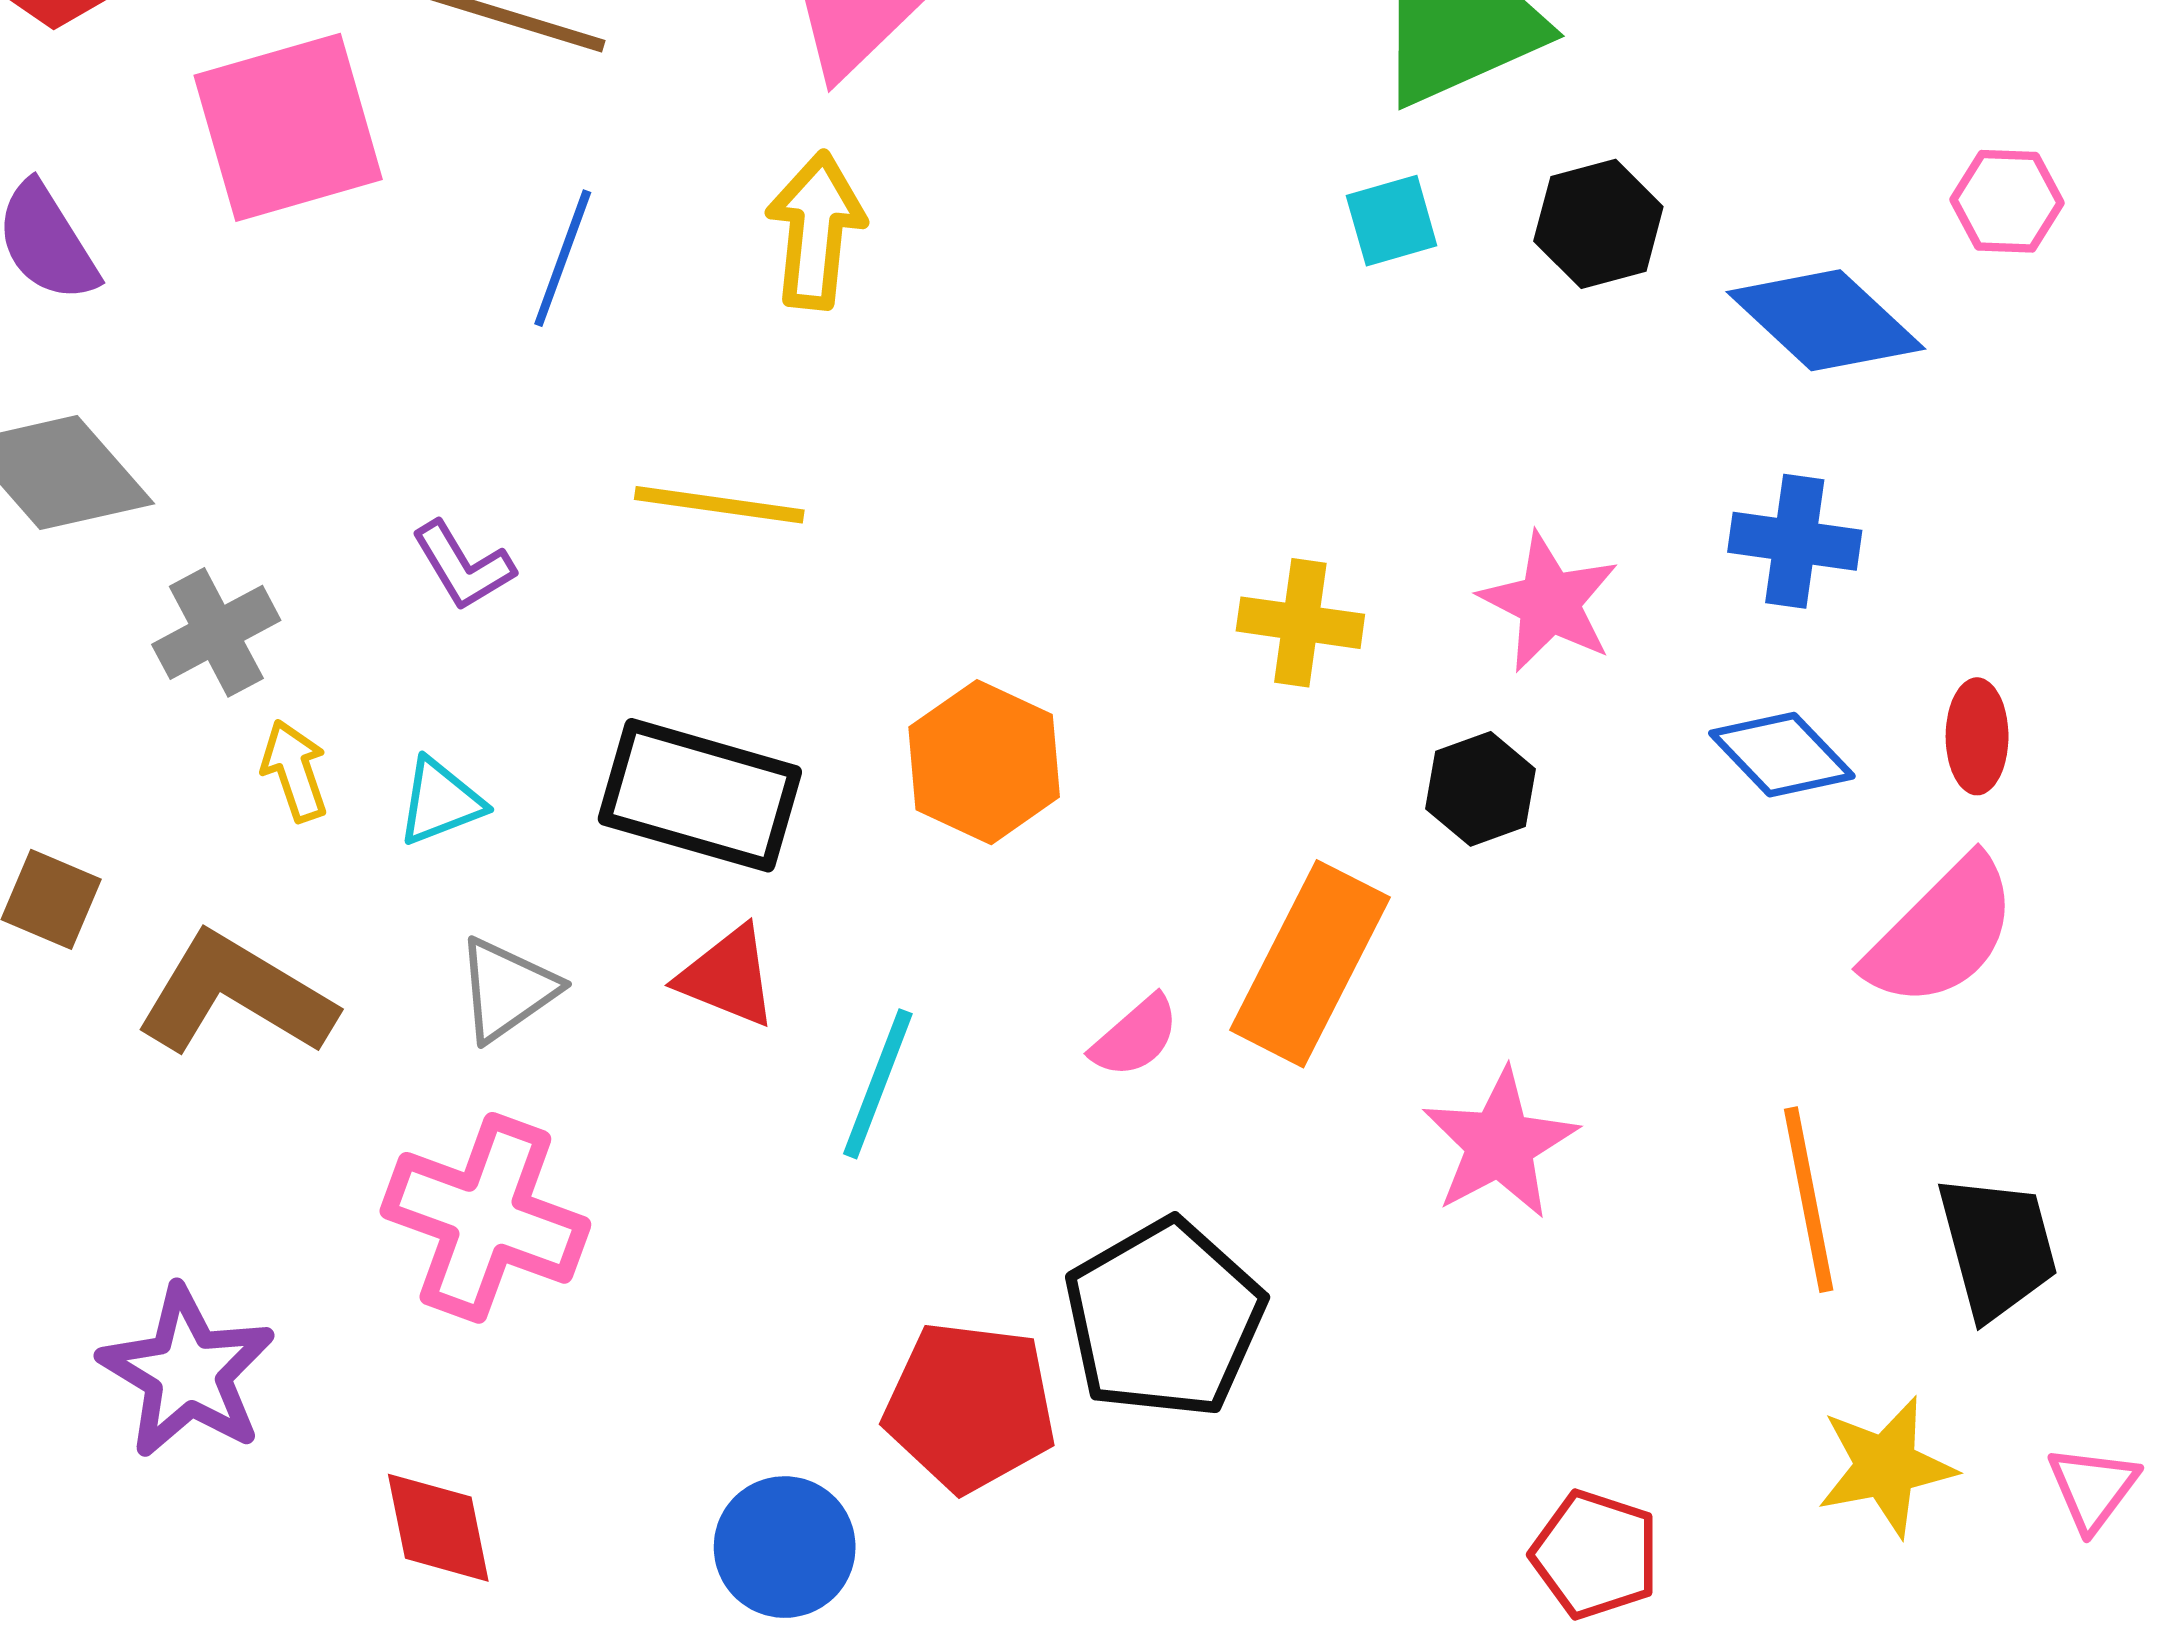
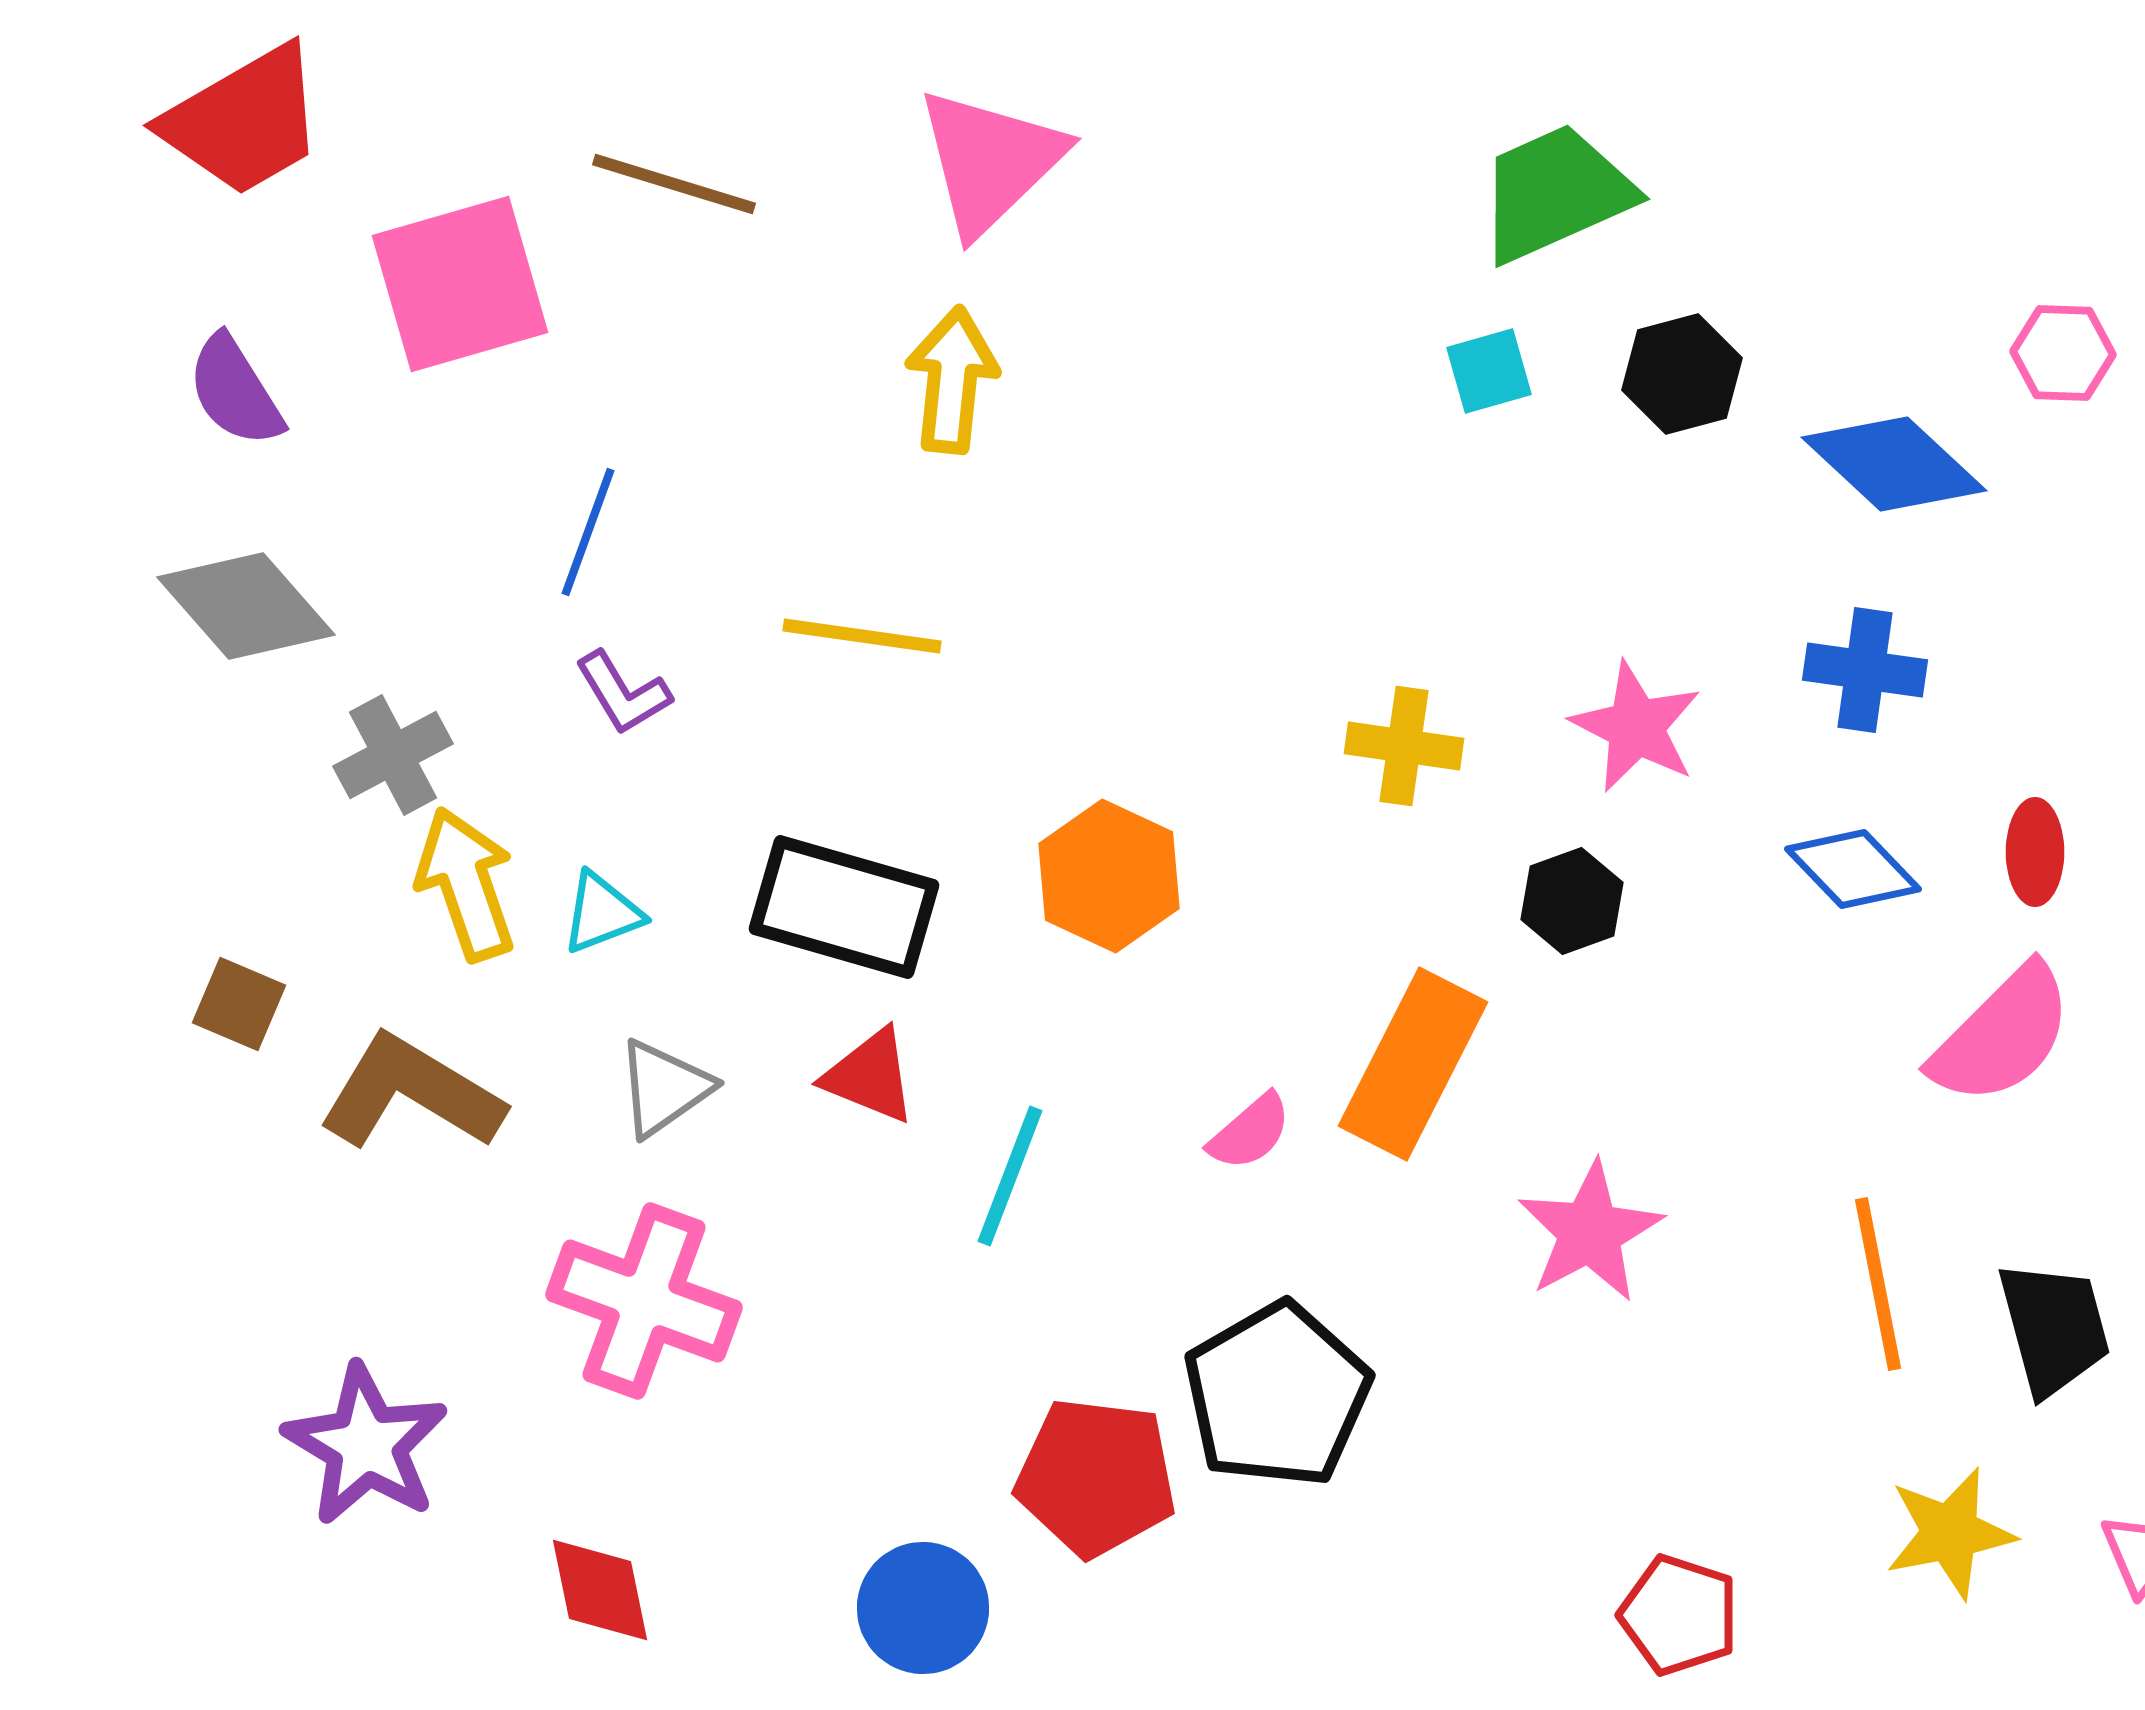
blue line: (563, 258) -> (588, 532), moved
yellow arrow: (295, 771) -> (466, 884), size x1.6

